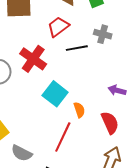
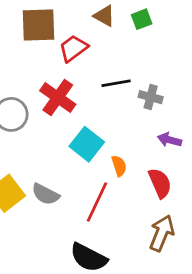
red trapezoid: (58, 27) -> (73, 48), moved
gray cross: (103, 34) -> (151, 97), moved
gray semicircle: (22, 153) -> (45, 194), moved

